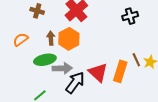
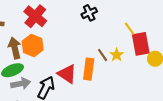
brown arrow: (51, 38) -> (15, 48), size x1.5
gray arrow: (62, 68) -> (21, 84), moved

